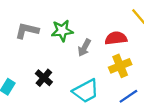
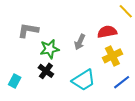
green star: (62, 31) -> (50, 49), moved

